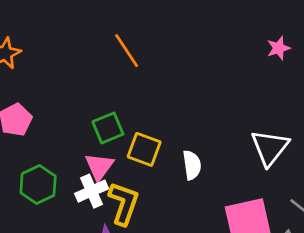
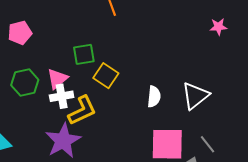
white semicircle: (192, 165) -> (154, 97), moved
pink triangle: (99, 167) -> (57, 79), moved
yellow L-shape: (124, 203) -> (82, 110), turned 32

